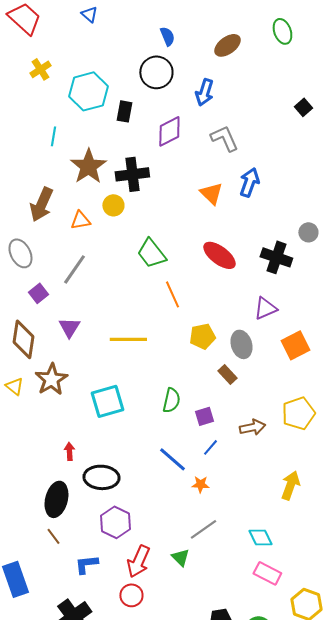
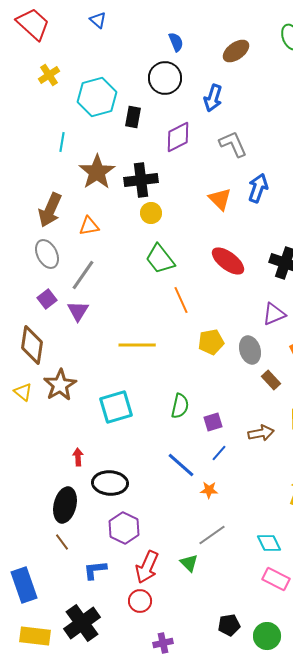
yellow circle: (113, 205) -> (151, 213), moved
gray ellipse: (20, 253) -> (47, 254), moved
purple triangle: (69, 327) -> (78, 311), moved
brown rectangle: (227, 374) -> (271, 380), moved

